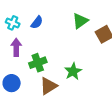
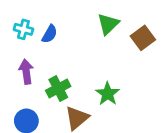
cyan cross: (13, 23) -> (23, 29), moved

